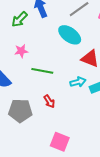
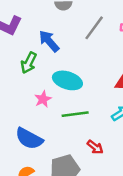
cyan ellipse: (70, 35) -> (67, 80), moved

